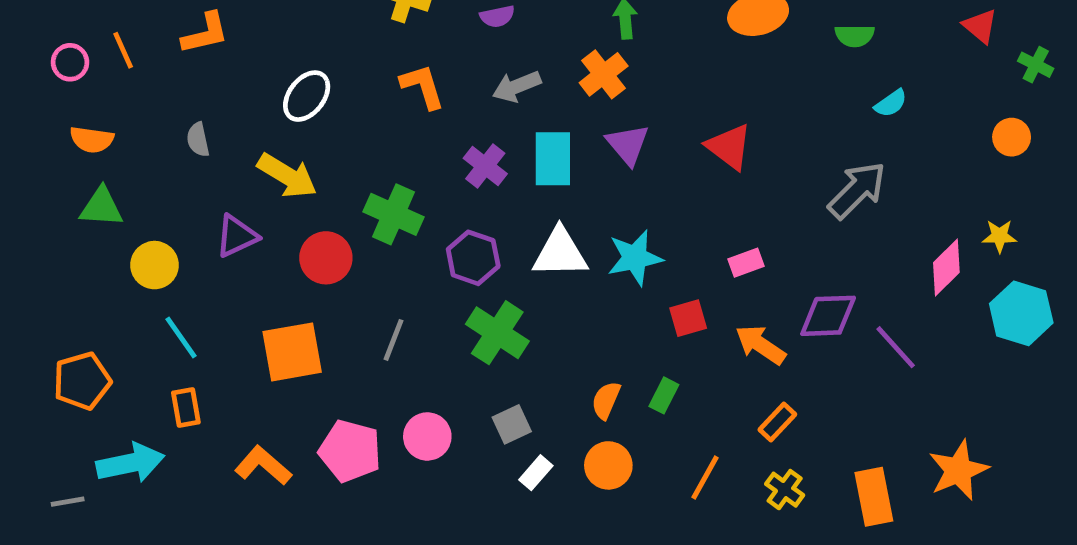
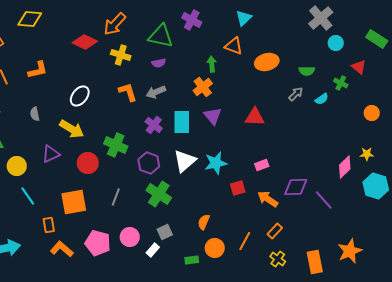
green cross: (1036, 65) -> (341, 83), moved
gray arrow: (517, 86) -> (156, 92), moved
red triangle: (729, 147) -> (255, 117), turned -35
gray arrow: (857, 190) -> (296, 94), moved, size x0.6
white triangle: (560, 253) -> (185, 161), turned -40
green rectangle: (664, 395) -> (192, 260), moved, turned 56
orange rectangle: (186, 408) -> (49, 225), moved
orange circle: (608, 465) -> (215, 248), moved
white rectangle: (536, 473) -> (153, 250), moved
orange line: (705, 478) -> (245, 241), moved

